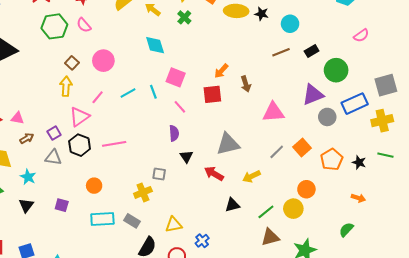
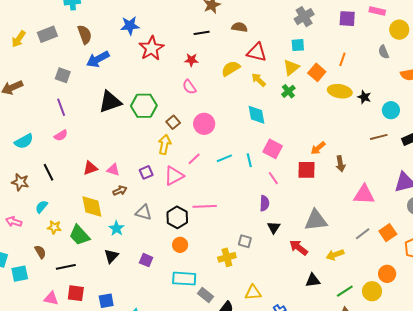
green hexagon: (54, 26) -> (144, 106), moved
purple square: (54, 133) -> (146, 172), moved
black hexagon: (80, 145) -> (177, 217), moved
gray rectangle: (132, 221) -> (205, 295), moved

